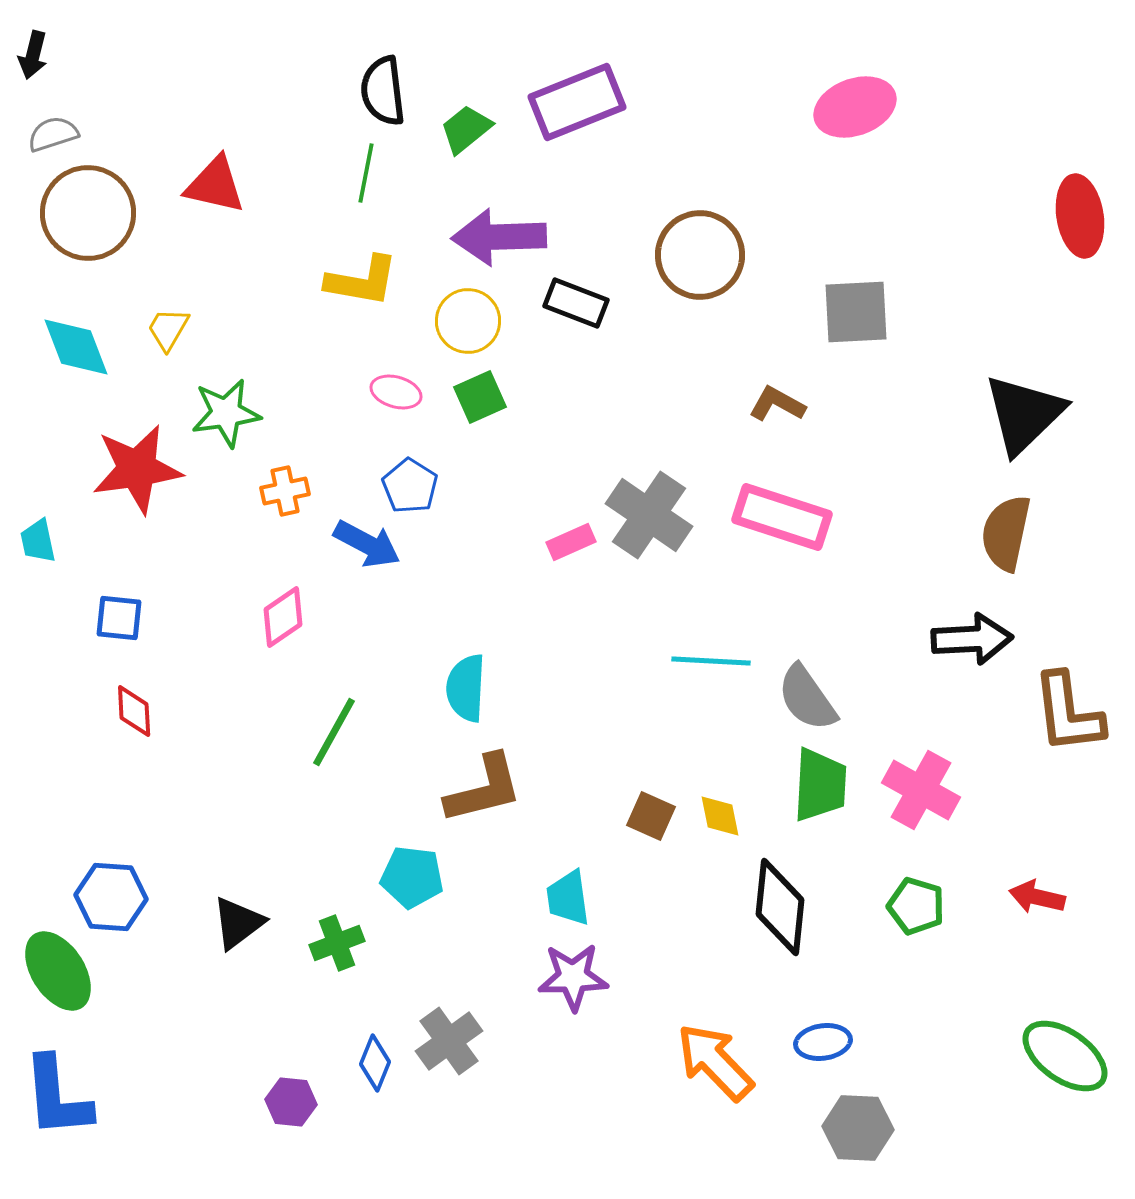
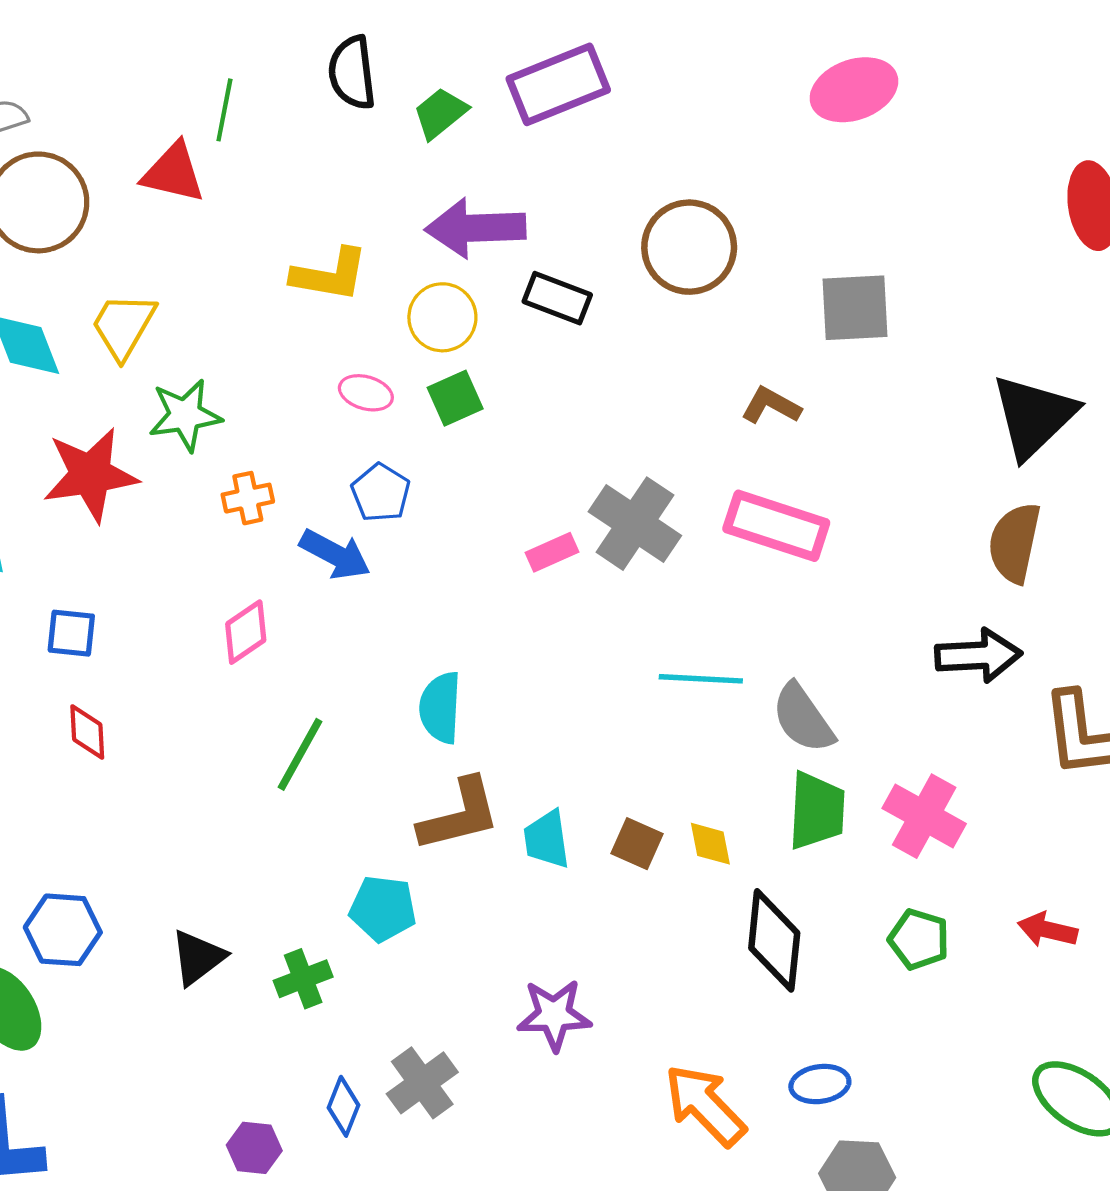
green line: (366, 173) -> (224, 110), moved
yellow trapezoid: (168, 329) -> (123, 326), size x1.5
cyan trapezoid: (568, 898) -> (547, 839), moved

